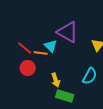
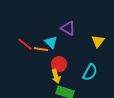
purple triangle: (68, 32) -> (68, 28), size x0.7
red circle: (28, 68) -> (59, 64), moved

